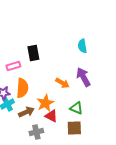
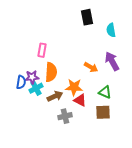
black rectangle: (33, 53) -> (87, 17), moved
pink rectangle: (13, 66) -> (42, 50), turned -64
orange star: (45, 103) -> (74, 87), turned 30

